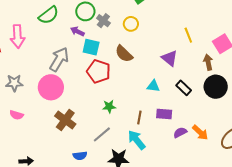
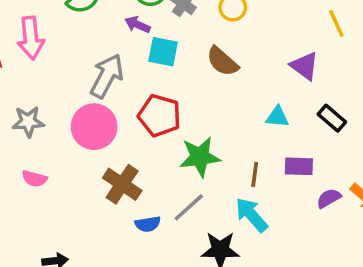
red pentagon: (99, 71) -> (159, 116), moved
green star: (109, 107) -> (200, 157), size x1.6
blue semicircle: (80, 156) -> (148, 224), moved

